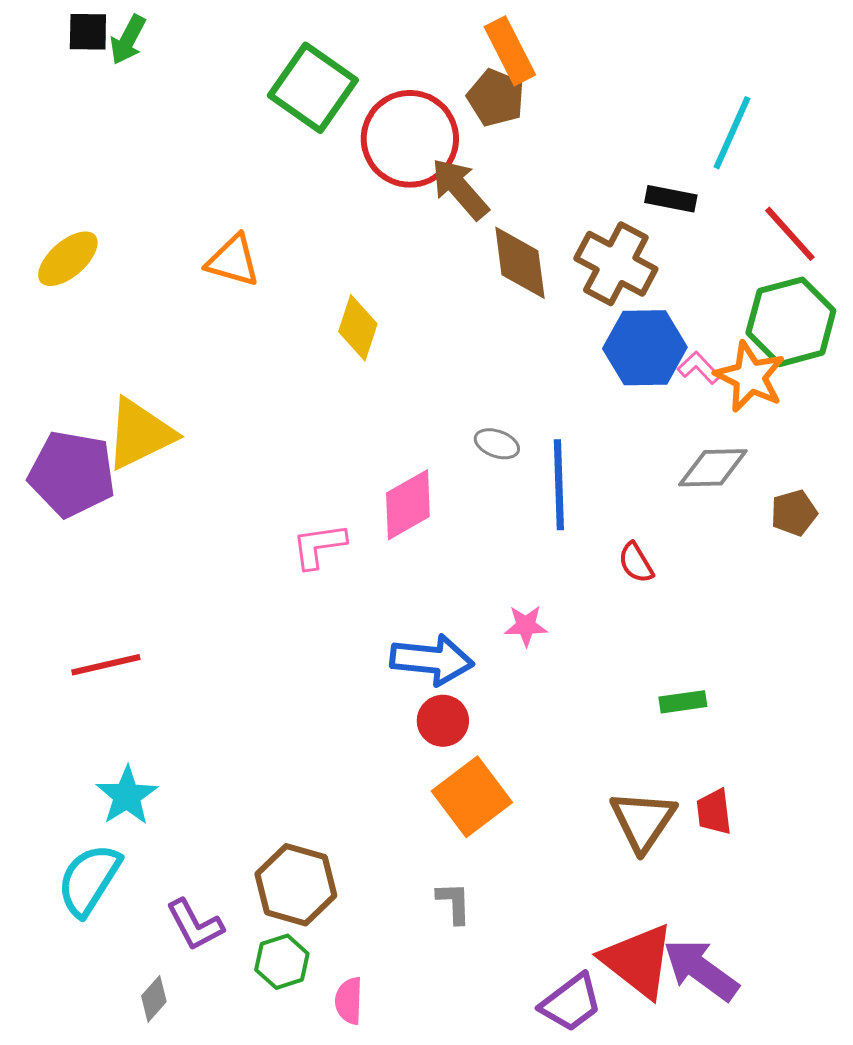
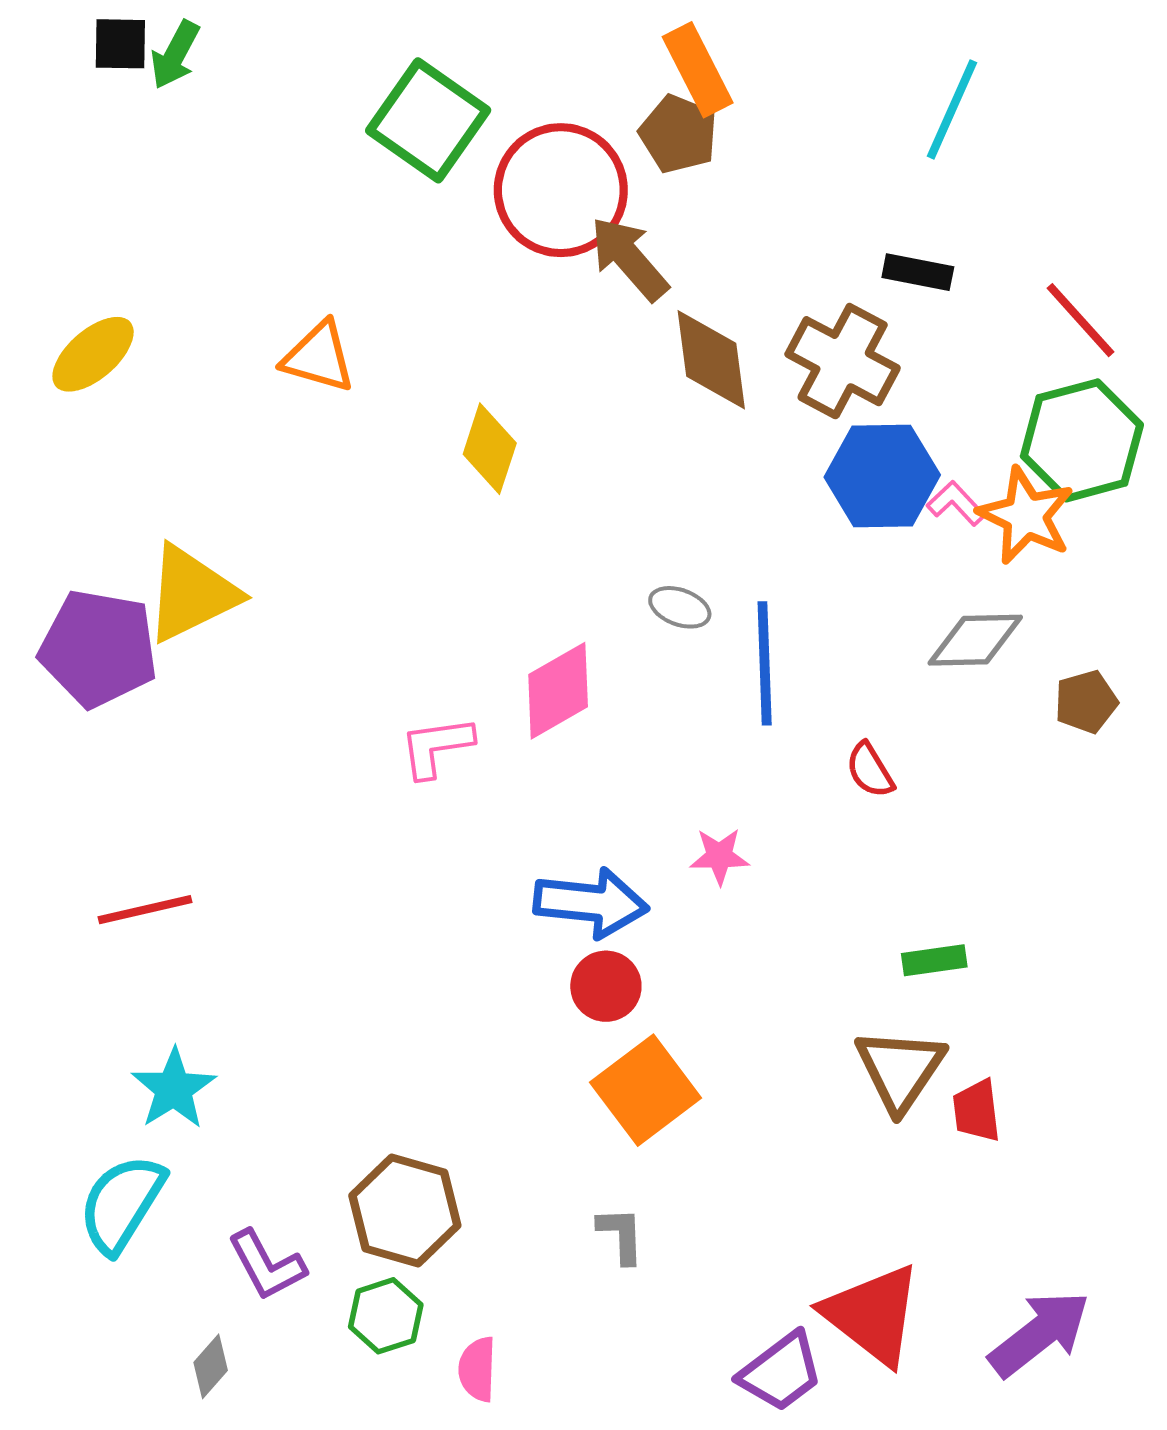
cyan line: (732, 133) -> (952, 109), moved
brown triangle: (643, 821) -> (900, 1070), moved
purple arrow: (701, 970) -> (1040, 1334), moved, turned 106

